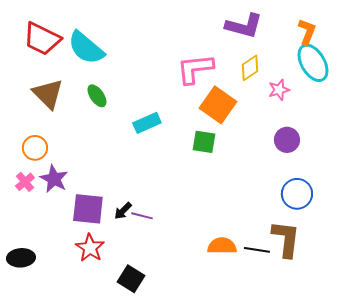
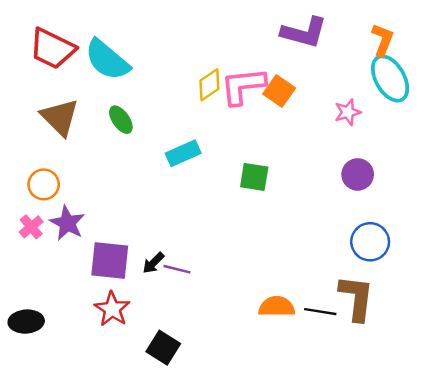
yellow diamond: (250, 68) -> (209, 85), moved
orange square: (218, 105) -> (279, 91), moved, size x0.7

